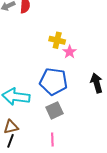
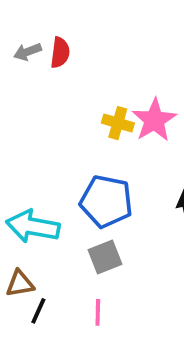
pink star: (70, 52) -> (154, 120), moved, size x1.6
black line: (10, 141) -> (38, 311), moved

